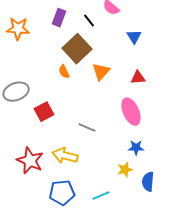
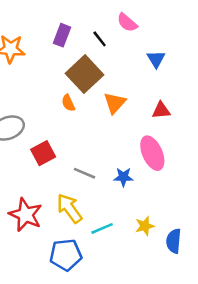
gray line: (87, 128) -> (85, 173), moved
blue star: (136, 148) -> (123, 177), moved
yellow arrow: (65, 156) -> (69, 208), turned 40
cyan line: (101, 196) -> (102, 228), moved

